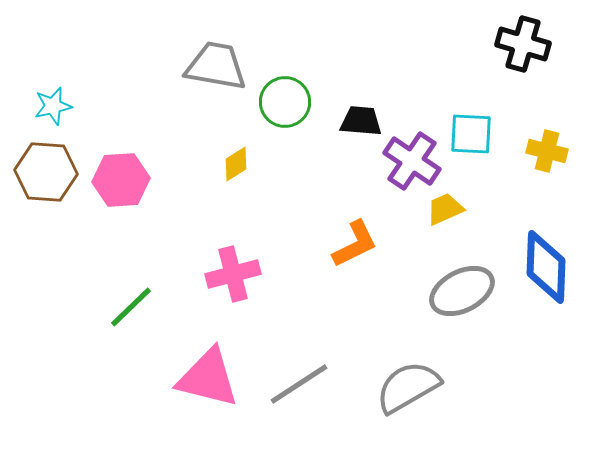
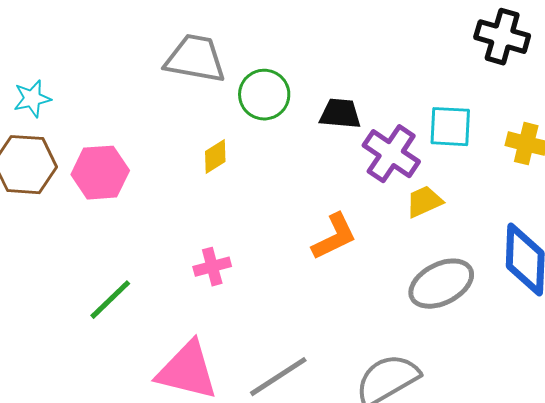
pink cross: (233, 274) -> (212, 267), size x0.7

